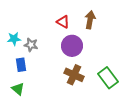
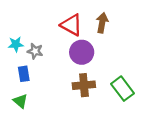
red triangle: (63, 22) -> (71, 25), size x1.5
brown cross: (74, 75) -> (84, 85), turned -30

